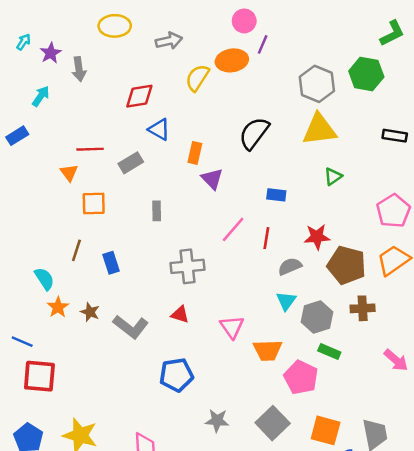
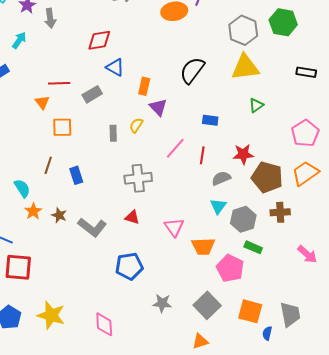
yellow semicircle: (197, 78) -> (136, 125), moved, size x0.7

